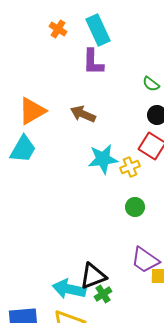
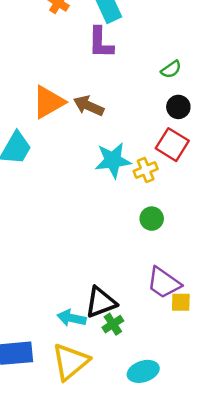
green semicircle: (151, 84) -> (171, 69), turned -72
orange triangle: (32, 111) -> (49, 102), moved
cyan arrow: (69, 289) -> (72, 318), size x0.7

